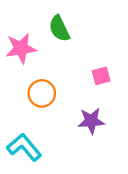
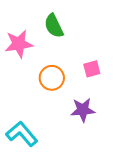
orange circle: (42, 93) -> (52, 78), moved

